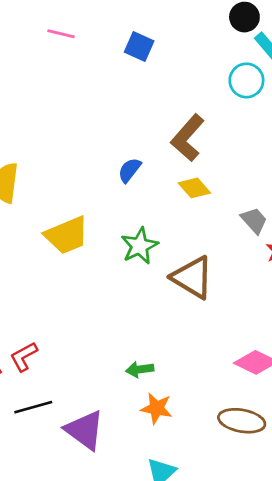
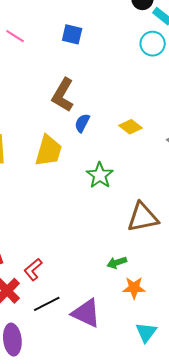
pink line: (61, 34) -> (15, 36), turned 30
brown L-shape: (188, 138) -> (63, 95), moved
yellow trapezoid: (67, 235) -> (48, 151), moved, turned -40
brown triangle: (192, 277) -> (143, 217), moved, turned -32

